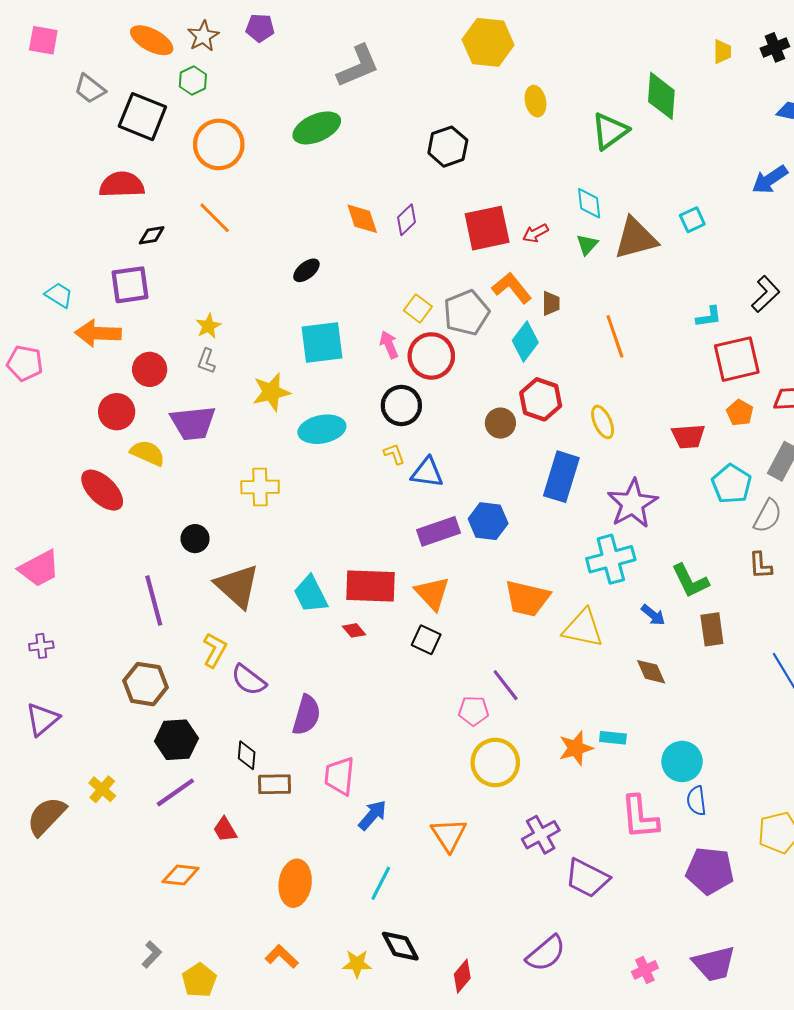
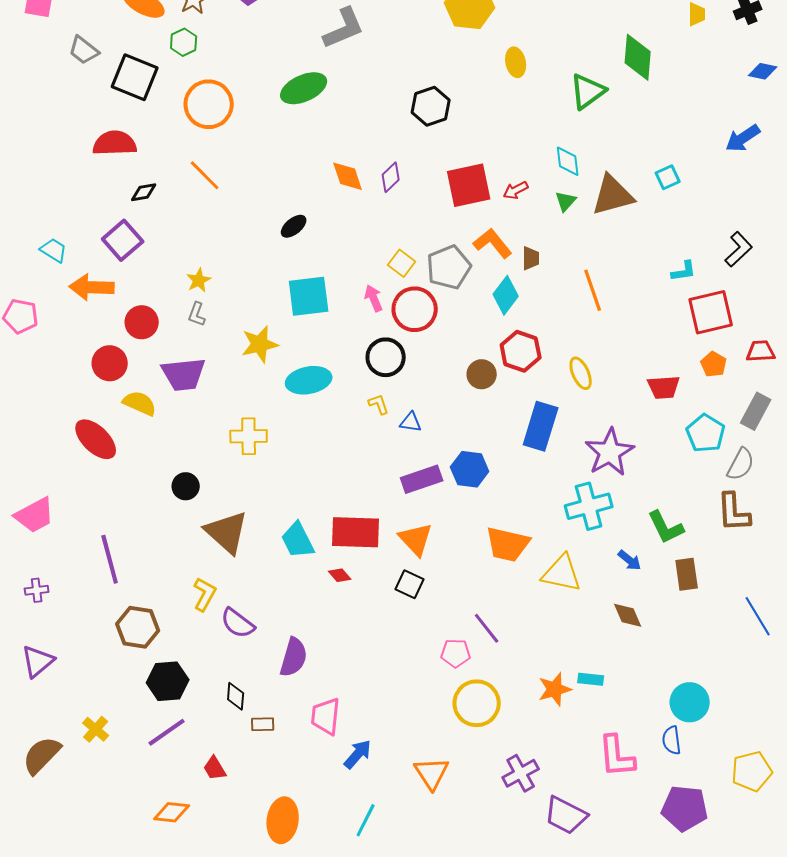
purple square: (130, 285) -> (123, 240), turned -33
blue triangle: (427, 473) -> (411, 422), size x0.7
brown L-shape: (760, 565) -> (734, 512), size x1.5
purple line: (154, 601) -> (110, 559), moved
cyan circle: (682, 761) -> (690, 702), moved
brown rectangle: (274, 784) -> (263, 724), size x0.7

